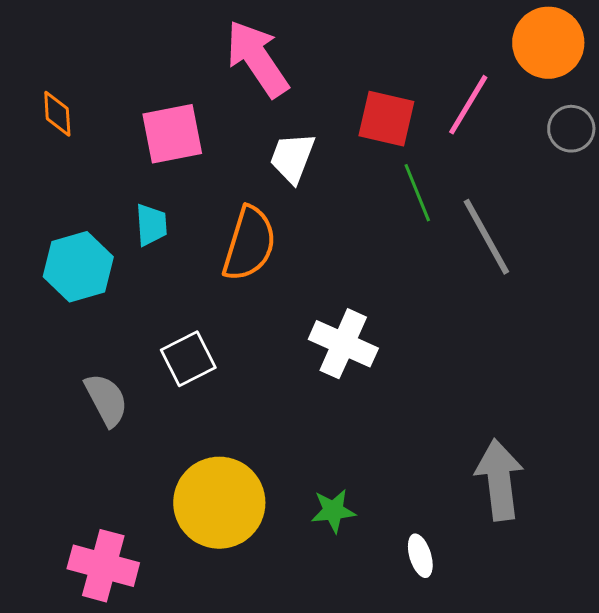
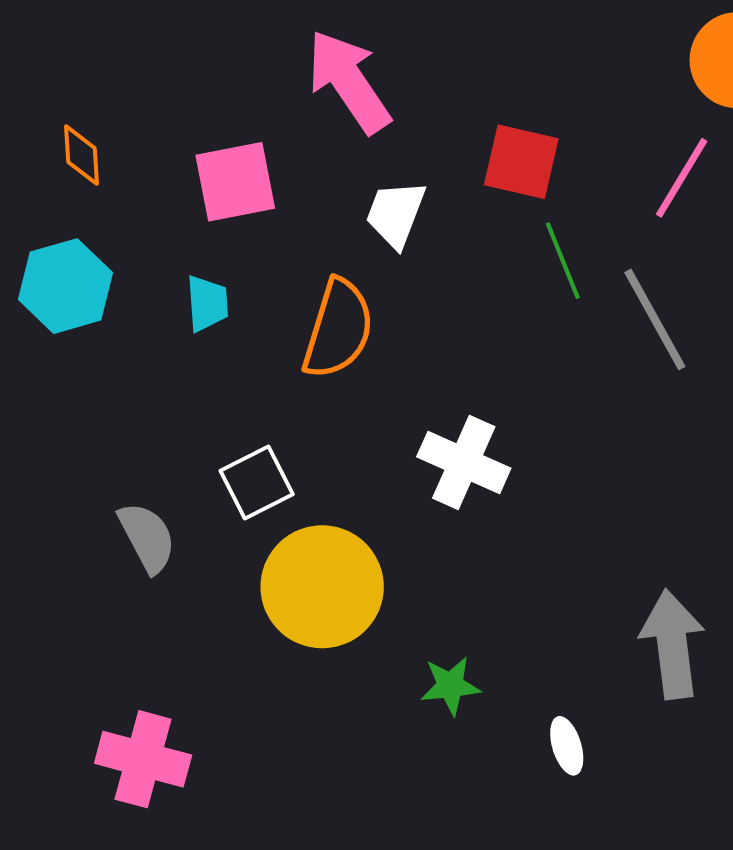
pink line: (468, 105) -> (682, 178), moved
cyan hexagon: (78, 267) -> (65, 286), moved
yellow circle: (219, 503) -> (322, 587), moved

